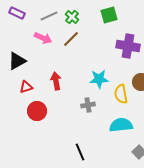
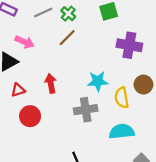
pink arrow: (43, 38) -> (25, 42), moved
gray cross: (88, 105) -> (86, 110), size x1.5

